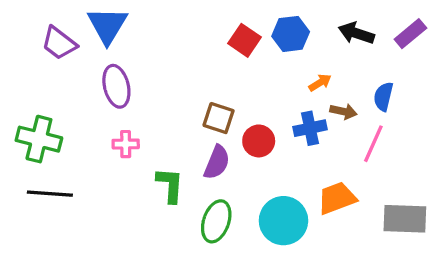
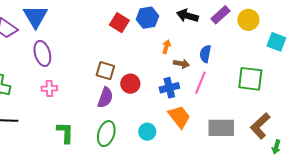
orange arrow: (320, 83) -> (166, 47), turned -40
blue cross: (310, 128) -> (169, 88), moved
green L-shape: (170, 185) -> (65, 133), moved
orange trapezoid: (337, 198) -> (179, 117), turned 75
cyan circle: (283, 221) -> (147, 132), size x0.6

